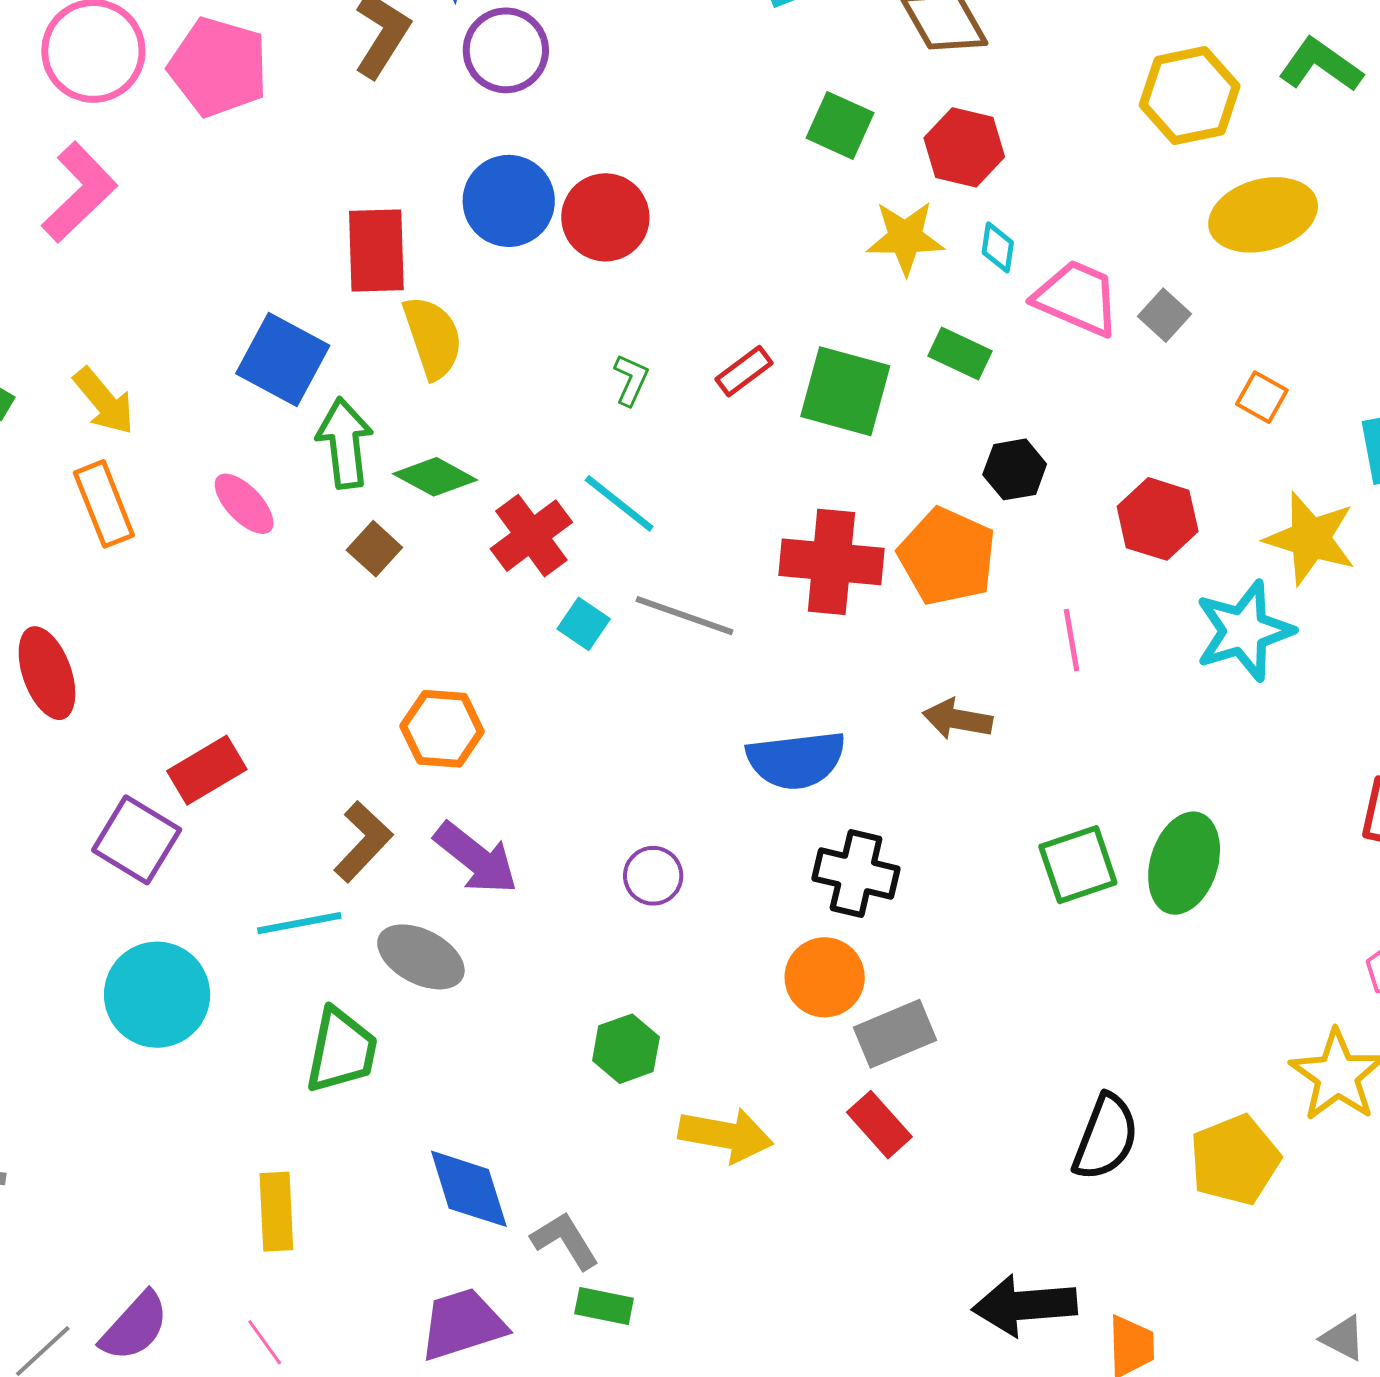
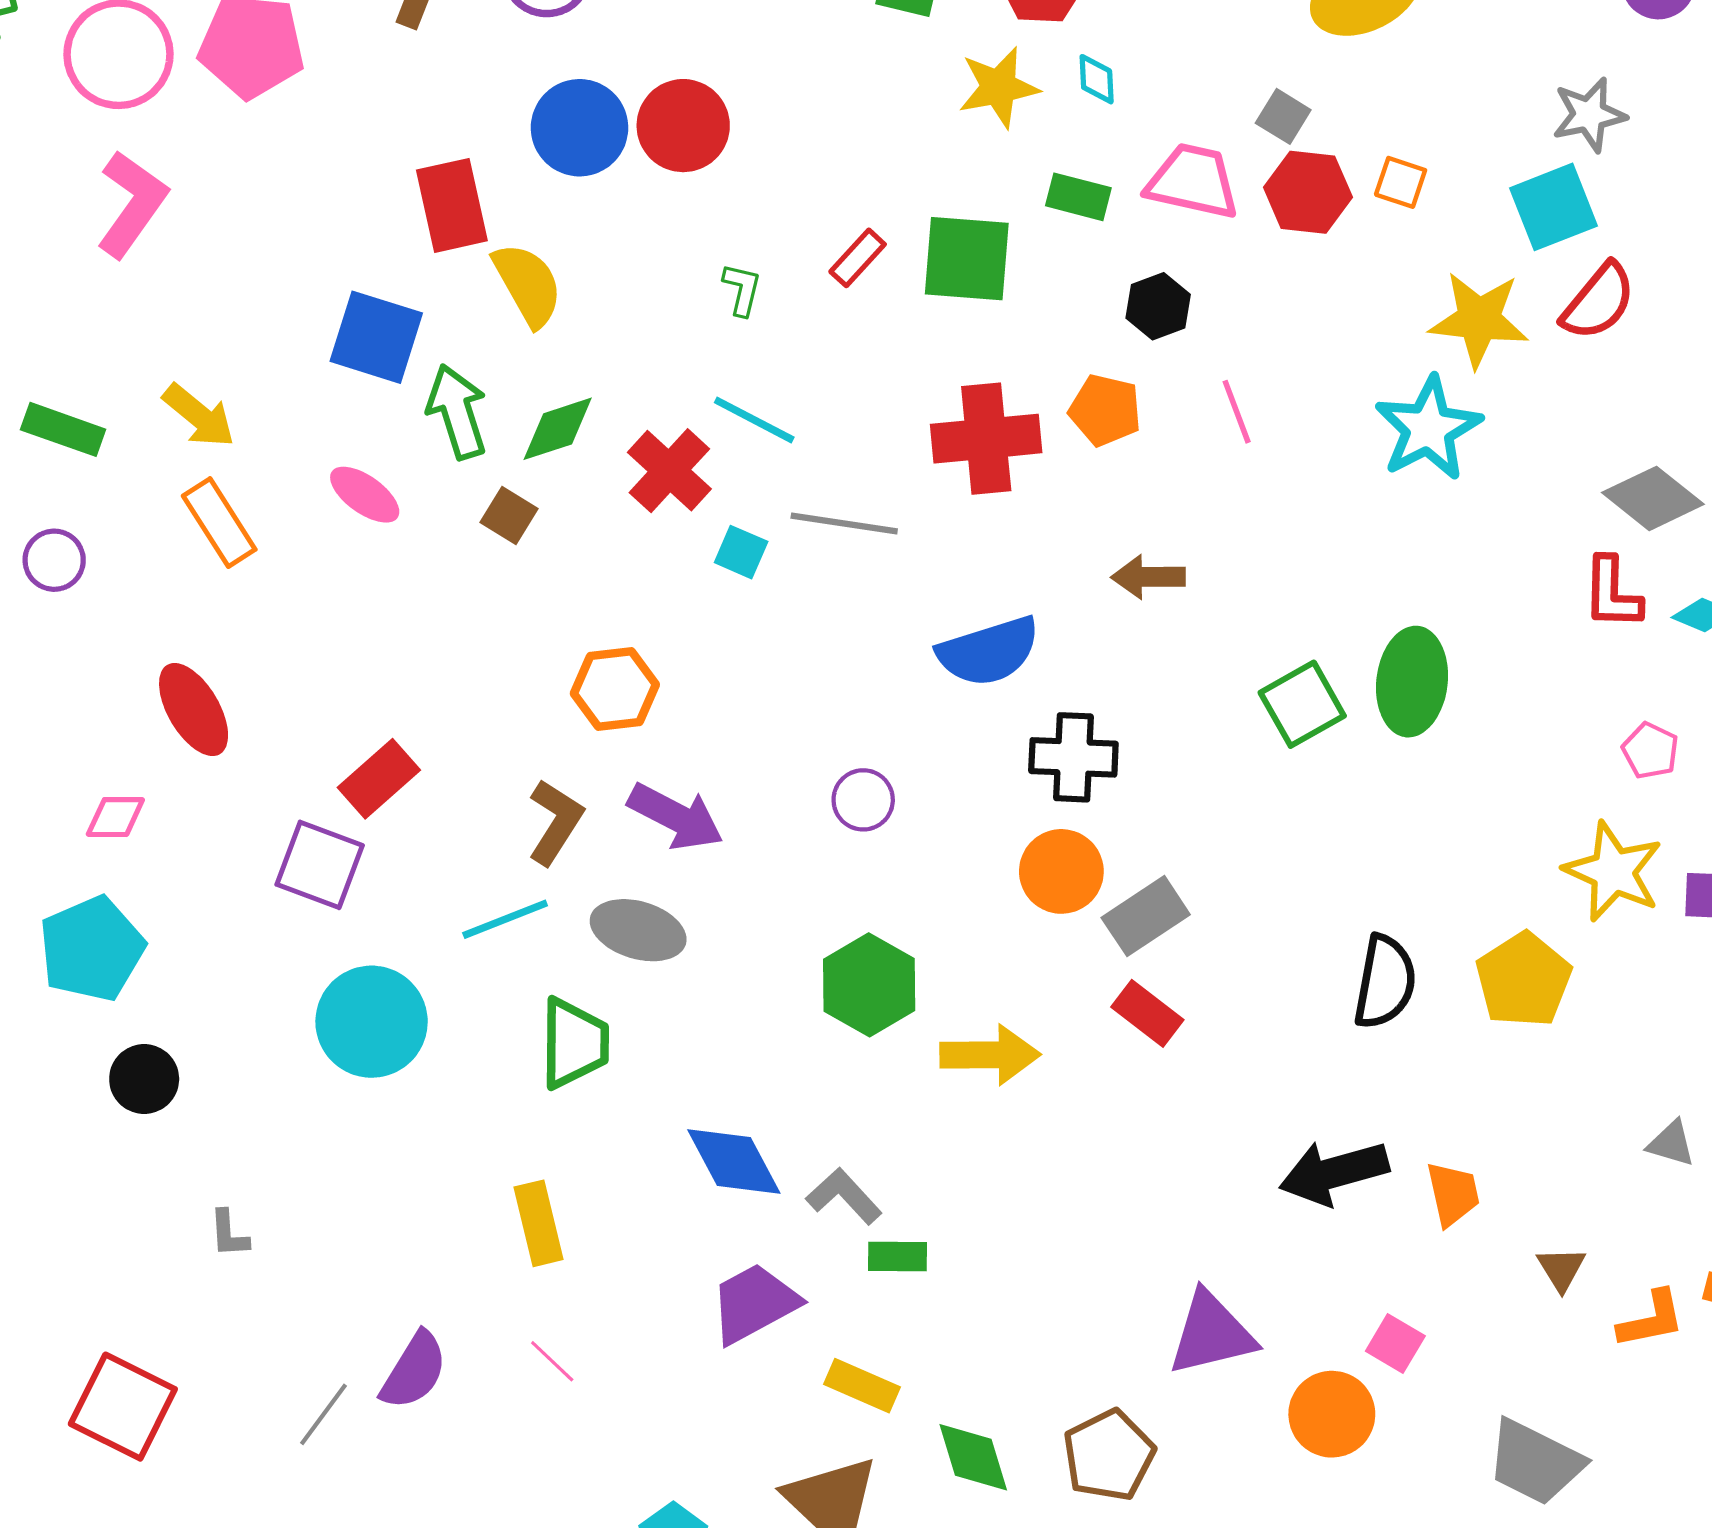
pink trapezoid: (1077, 298) -> (1193, 181), moved
green diamond: (435, 477) -> (558, 429), turned -36
red hexagon: (1158, 519) -> (1308, 192), moved
orange pentagon: (947, 557) -> (1105, 410), size x0.7
pink line: (1071, 640) -> (1237, 412), moved
green hexagon: (626, 1049) -> (869, 985), size x1.4

